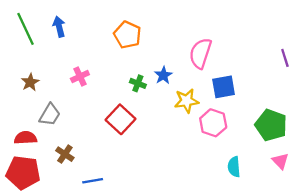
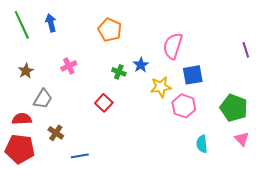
red square: (120, 119) -> (104, 103), size x0.7

